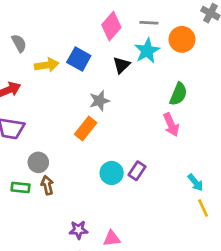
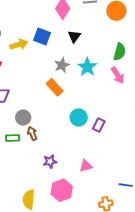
cyan star: (147, 51) -> (87, 67), moved
orange rectangle: (86, 128) -> (55, 87), turned -72
purple rectangle: (137, 171) -> (99, 125), moved
purple star: (79, 230) -> (50, 161), moved

